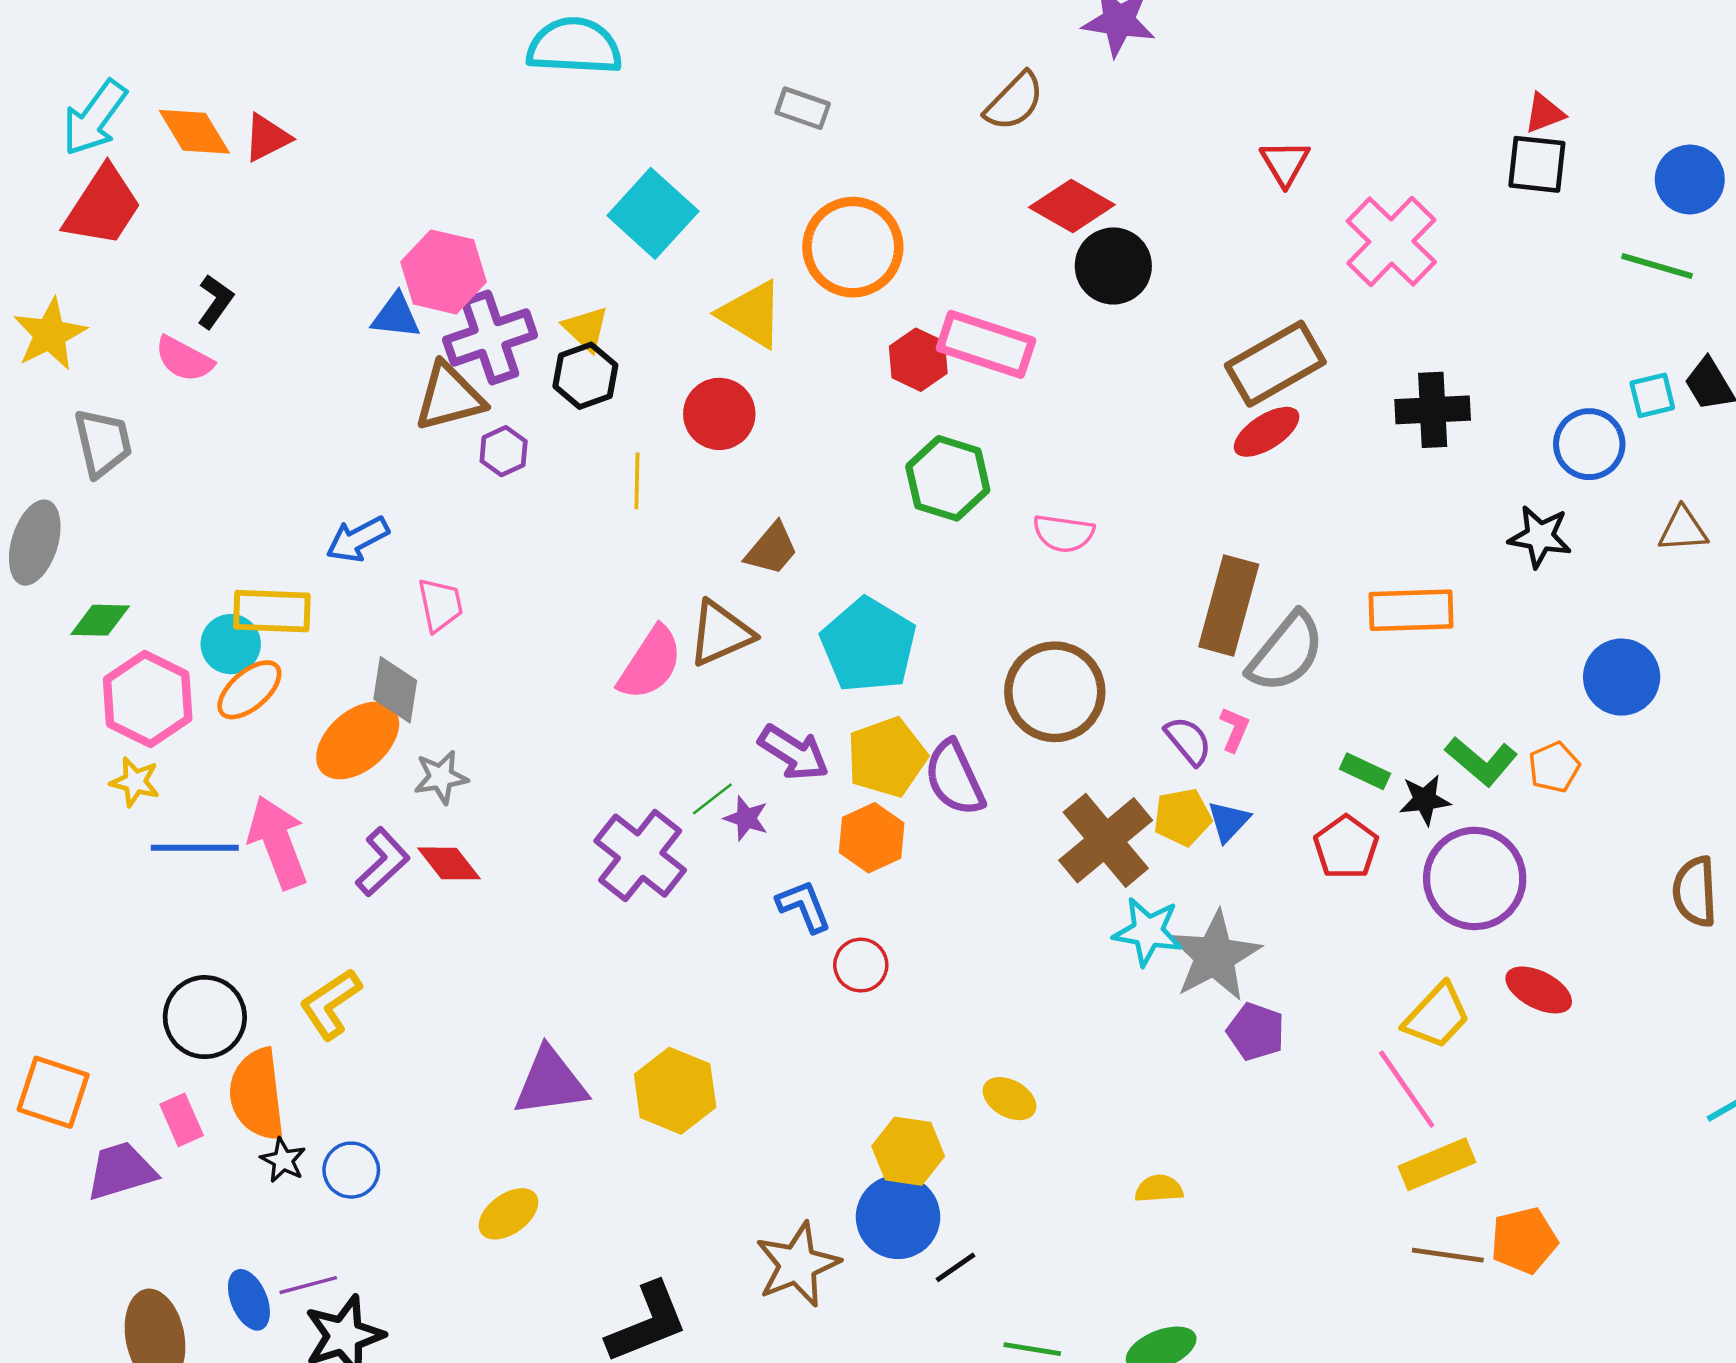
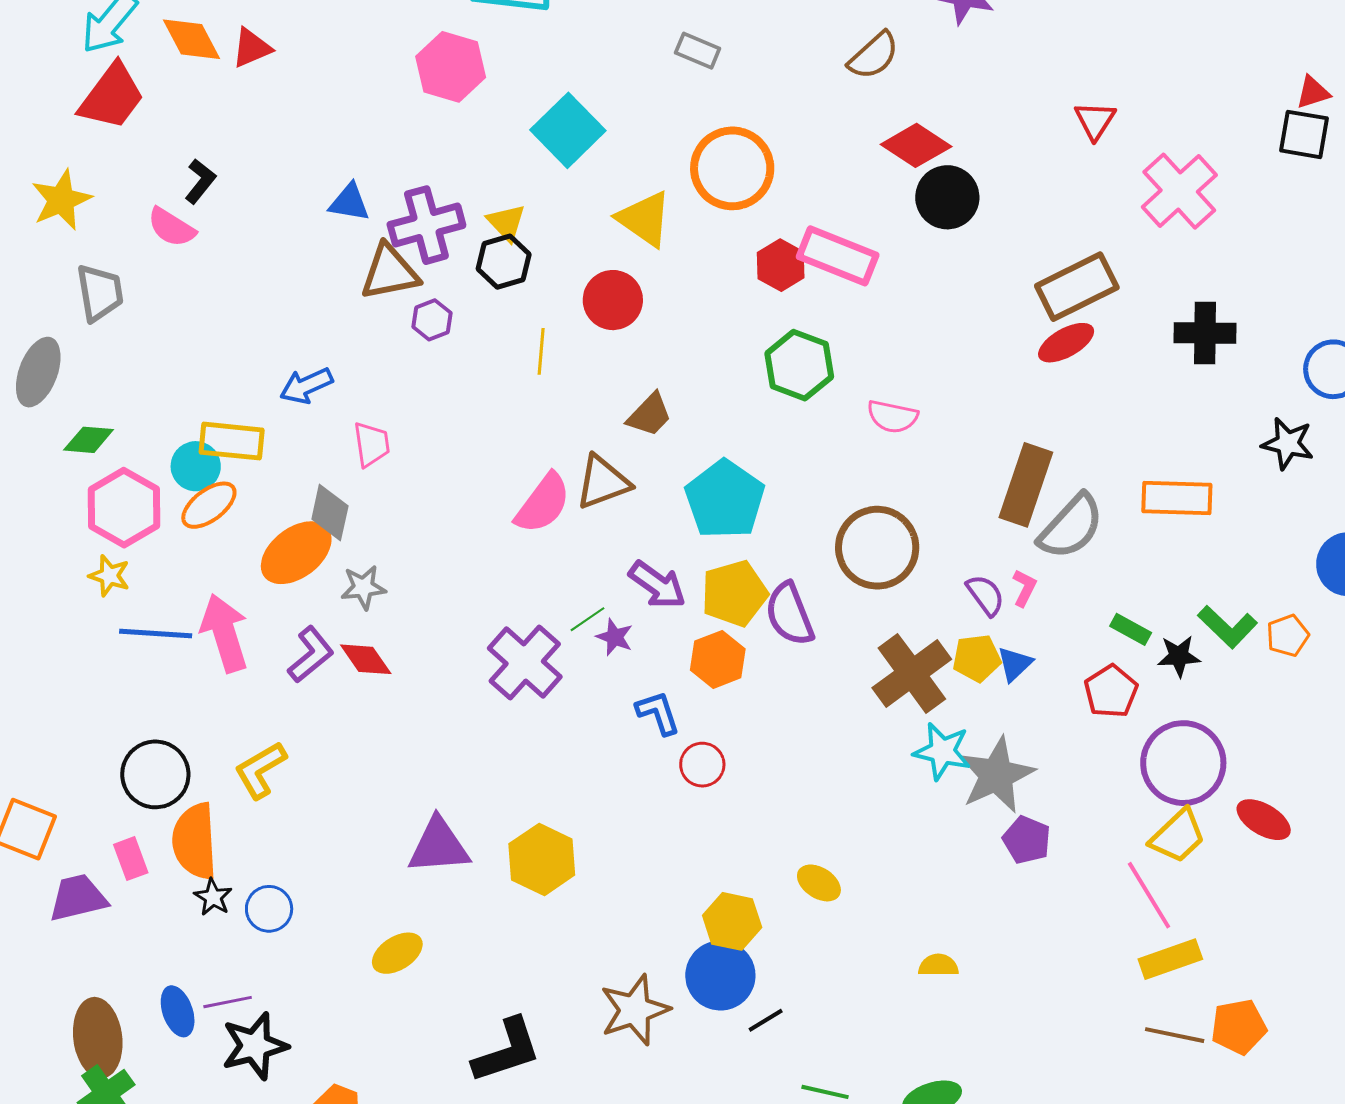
pink hexagon: (443, 272) -> (451, 67), moved
purple circle: (1475, 878) -> (1183, 763), moved

